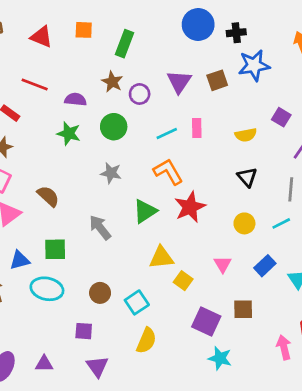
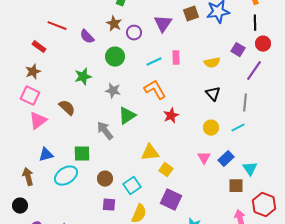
brown square: (217, 80) -> (191, 14), moved
purple semicircle: (76, 99) -> (87, 37), turned -140
green star: (69, 134) -> (83, 77), moved, turned -30
red star: (190, 207) -> (171, 116), size x0.7
green triangle: (145, 211) -> (127, 116), moved
green square: (55, 249) -> (82, 154), moved
pink triangle: (223, 264) -> (204, 158), moved
cyan ellipse: (47, 289) -> (66, 176), turned -45
brown square: (243, 309) -> (236, 186), moved
purple square: (206, 321) -> (171, 200), moved
purple square: (84, 331) -> (109, 205), moved

